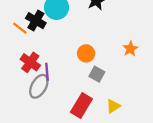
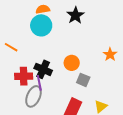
black cross: (36, 21) -> (43, 69), moved
red cross: (30, 62) -> (24, 76), turned -30

